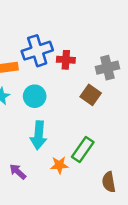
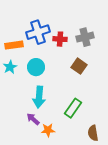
gray cross: (107, 68) -> (85, 37), moved
orange star: (59, 165) -> (48, 130), moved
purple arrow: (18, 172) -> (33, 119), moved

